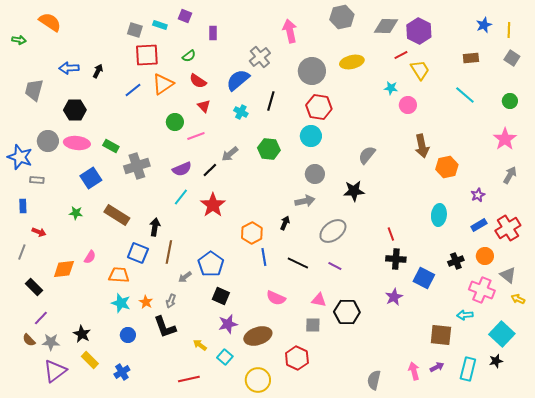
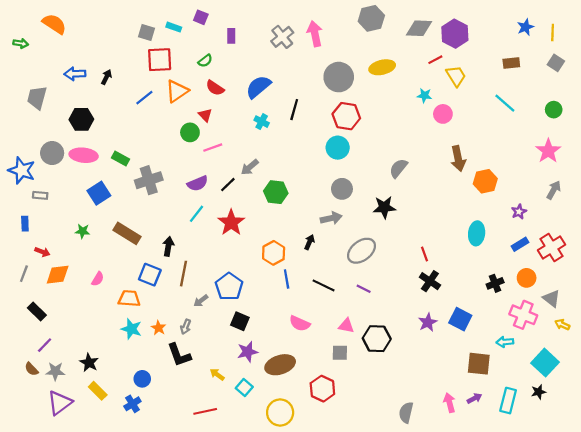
gray cross: (260, 57) -> (282, 37), moved
red triangle: (204, 106) -> (205, 115), moved
green hexagon: (269, 149) -> (276, 192), moved
black cross: (396, 259) -> (430, 281), turned 30
orange diamond: (64, 269) -> (58, 275), moved
blue square: (424, 278) -> (460, 319), moved
blue circle: (128, 335) -> (142, 379), moved

